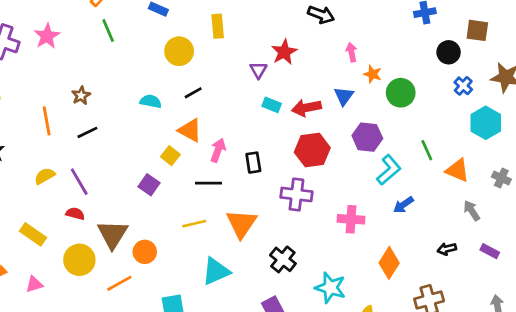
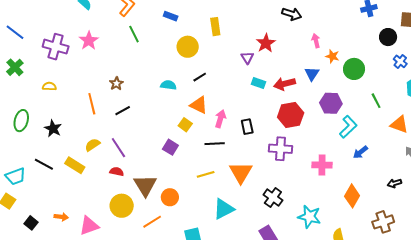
green line: (427, 150) -> (376, 101), moved
yellow rectangle: (33, 234) -> (75, 165), moved
pink triangle: (34, 284) -> (89, 226), size x1.5

